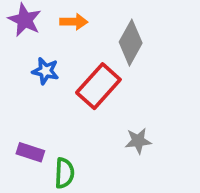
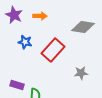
gray diamond: (131, 43) -> (83, 27), moved, turned 70
gray star: (138, 141) -> (81, 73), moved

